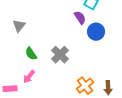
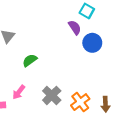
green semicircle: (31, 54) -> (30, 60), moved, turned 88
gray cross: (60, 55) -> (52, 95), moved

